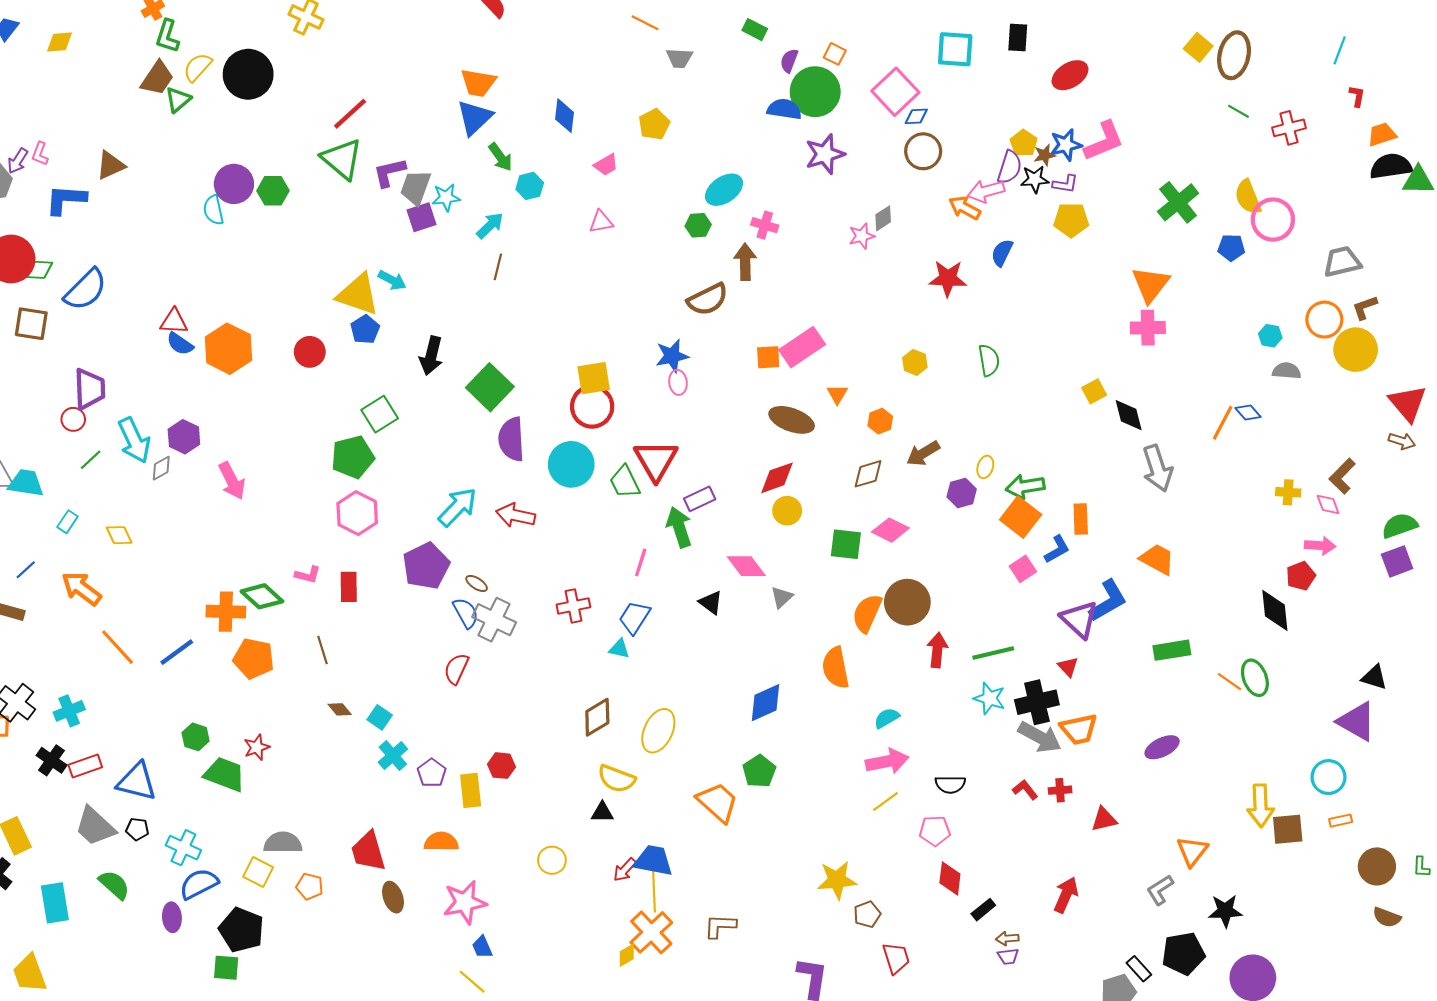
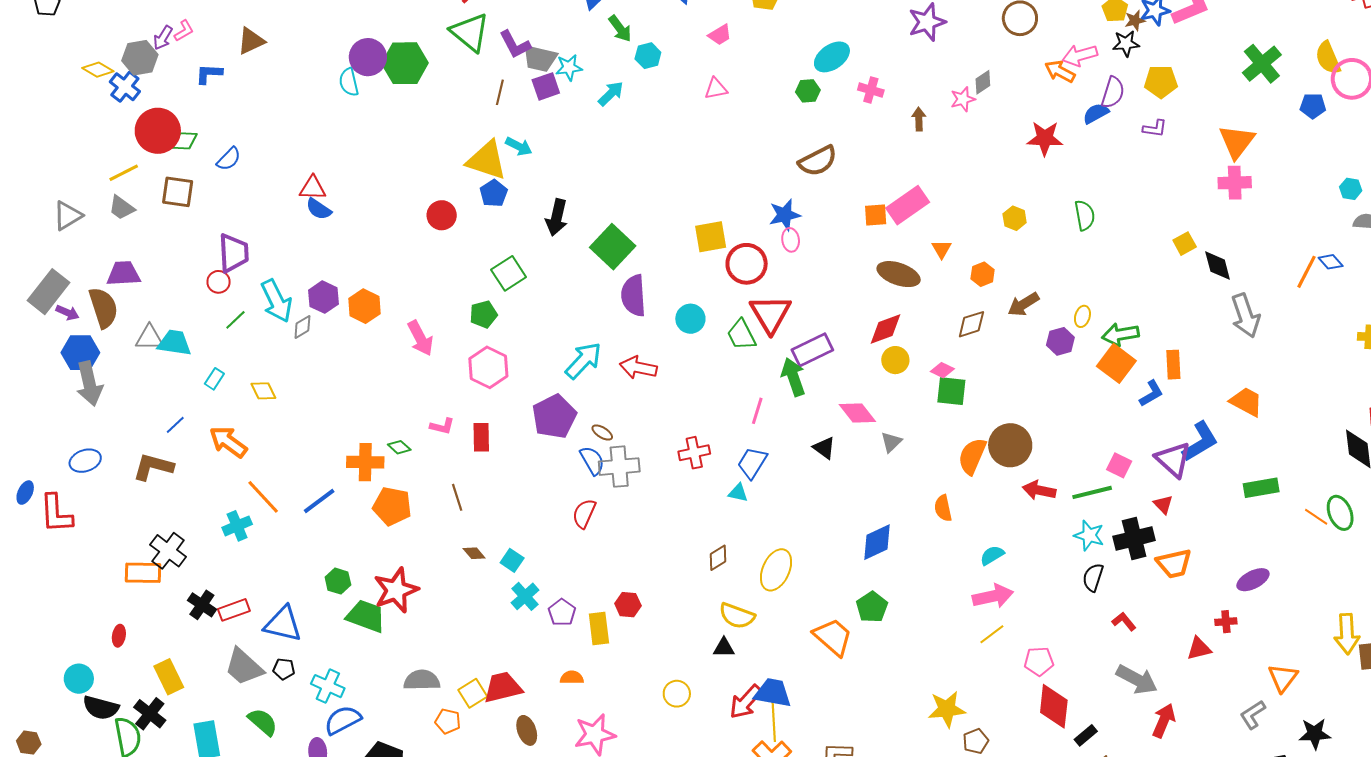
pink L-shape: (40, 154) -> (184, 31), turned -140
purple semicircle: (1010, 167) -> (1113, 92), moved
purple L-shape: (389, 172) -> (515, 44), turned -104
purple L-shape: (1065, 184) -> (1155, 128), moved
gray trapezoid: (416, 188) -> (540, 58), turned -96
green hexagon: (273, 191) -> (405, 63), size x1.5
blue L-shape: (66, 200) -> (209, 74), size x0.7
blue semicircle: (1002, 253) -> (1096, 113), turned 36
brown arrow: (745, 262) -> (919, 119), moved, size x0.7
brown line: (498, 267) -> (500, 92), moved
blue semicircle: (86, 290) -> (229, 159), size x0.6
orange hexagon: (228, 349) -> (364, 306), moved, size x0.7
red circle: (592, 407) -> (747, 264), moved
green pentagon: (353, 457) -> (483, 314), size x0.7
cyan circle: (571, 464) -> (690, 319), size x0.7
pink arrow: (232, 481) -> (420, 338), moved
purple rectangle: (700, 499) -> (812, 350), size x1.4
pink diamond: (890, 530) -> (942, 370), moved, size x0.7
pink square: (1023, 569) -> (1119, 465), moved, turned -30
green diamond: (262, 596) -> (399, 447), size x0.6
gray cross: (494, 620) -> (619, 467), turned -30
red arrow: (937, 650) -> (1039, 490), turned -84
orange semicircle: (836, 668) -> (943, 508), size x0.7
cyan cross: (69, 711) -> (237, 526), moved
brown diamond: (597, 717) -> (718, 558), size x0.7
gray arrow: (1040, 737) -> (1137, 679), moved
red star: (257, 747) -> (396, 590), size x1.8
black semicircle: (950, 784) -> (1093, 577), moved, turned 108
red cross: (1060, 790) -> (1226, 622), moved
orange semicircle: (441, 842) -> (572, 677), size x0.7
red trapezoid: (368, 851) -> (503, 687), turned 93
red arrow: (625, 870) -> (746, 702), size x1.5
yellow square: (258, 872) -> (473, 693), moved, turned 32
red diamond: (950, 878) -> (1054, 706), size x1.4

